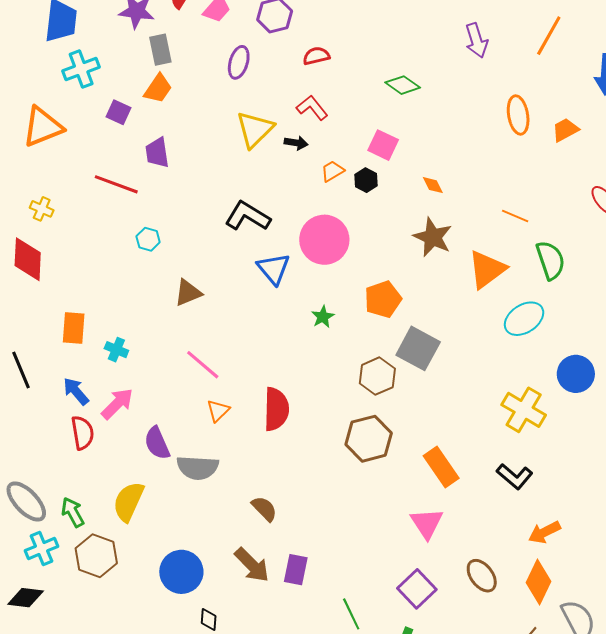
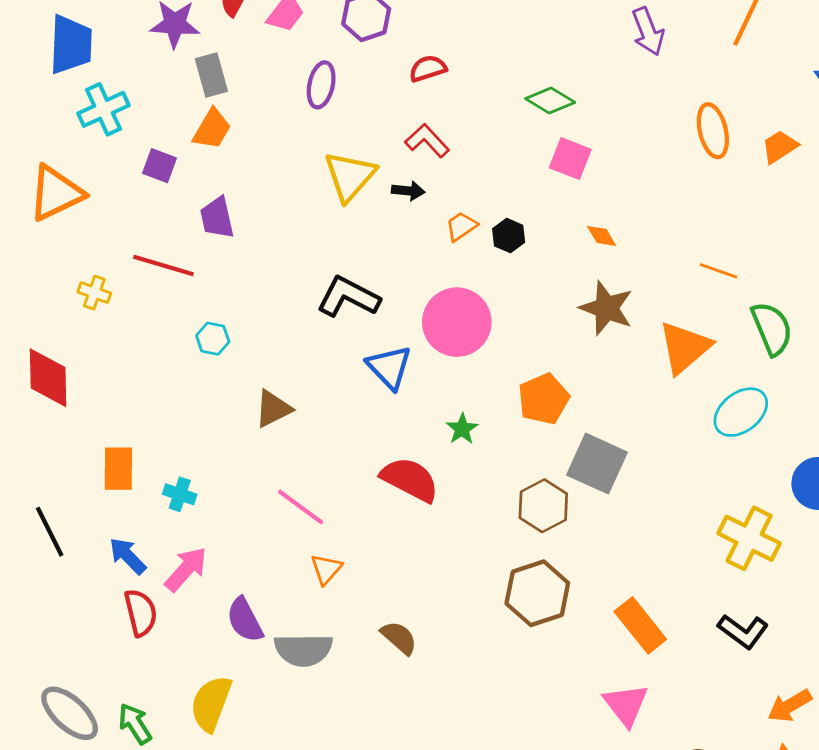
pink square: (383, 145) -> (570, 159), moved
yellow cross: (42, 209) -> (94, 293), moved
red semicircle: (276, 409) -> (410, 479), moved, turned -60
brown semicircle: (264, 509) -> (399, 638), moved

